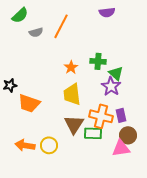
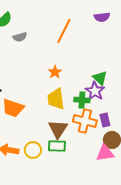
purple semicircle: (107, 12) -> (102, 17), moved
orange line: (61, 26) -> (64, 31), moved
green cross: (98, 61) -> (82, 100), moved
green rectangle: (93, 133) -> (57, 146), moved

